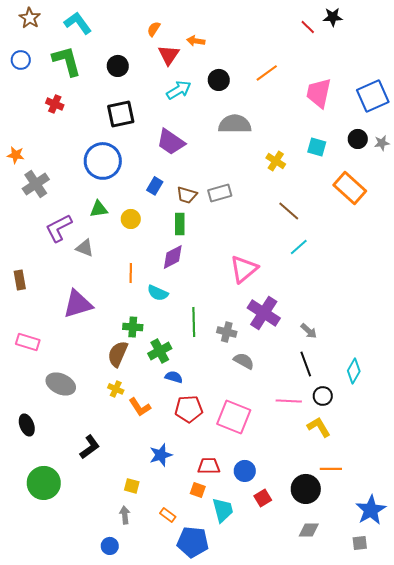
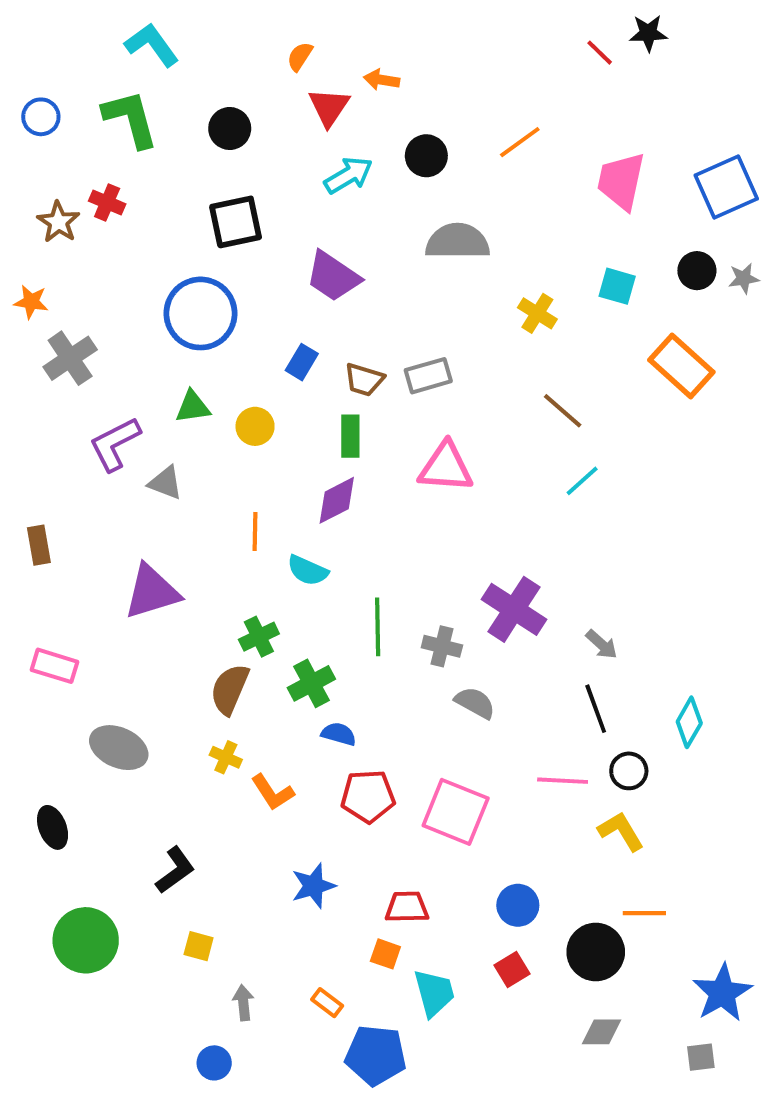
brown star: (30, 18) -> (58, 222), moved
pink triangle: (244, 269) -> (446, 467), moved, turned 44
green cross: (133, 327) -> (259, 637), turned -30
blue circle: (245, 471) -> (518, 905), moved
yellow square: (132, 486) -> (199, 946), moved

